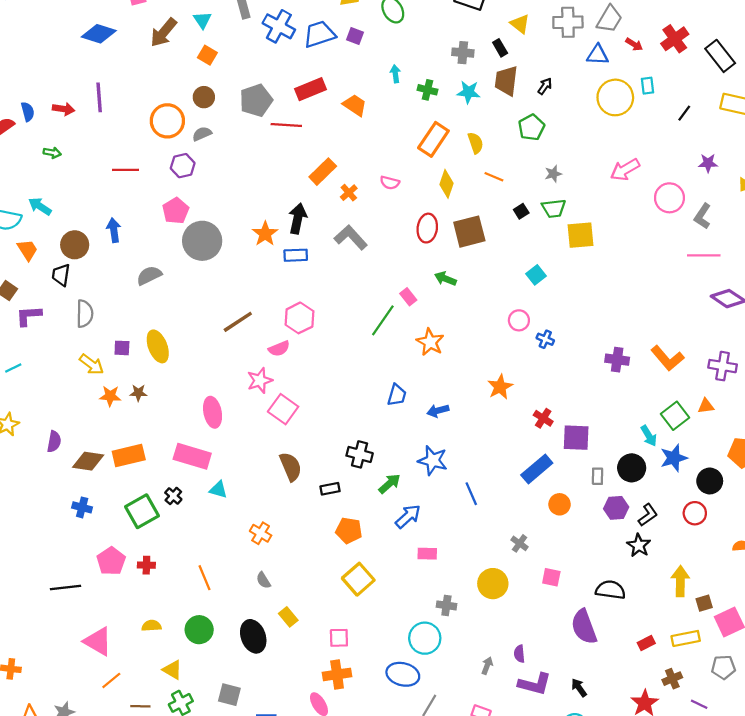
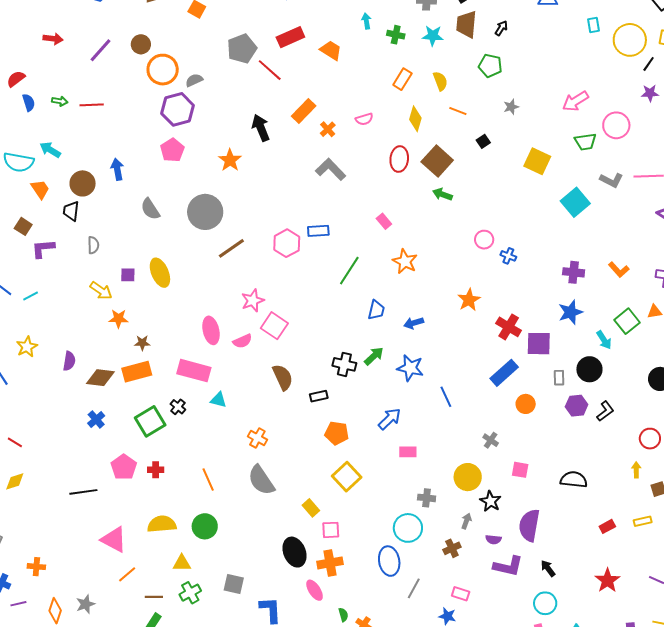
purple line: (99, 97) -> (101, 50), turned 48
brown circle: (204, 97) -> (141, 44), moved
yellow circle: (615, 97) -> (630, 40), moved
red arrow: (64, 109) -> (53, 39), moved
blue semicircle: (28, 112) -> (29, 103), moved
black line: (684, 113) -> (649, 64), moved
red line: (286, 125) -> (270, 70), turned 40
green pentagon: (531, 127) -> (490, 66), turned -30
orange rectangle: (433, 139) -> (402, 79), size x0.7
purple hexagon: (183, 166) -> (178, 109), size x1.5
red line: (125, 170) -> (92, 105), moved
pink semicircle: (390, 183) -> (364, 119), turned -30
green trapezoid: (554, 208) -> (585, 142), moved
gray L-shape: (703, 216) -> (611, 180), moved, turned -95
black arrow: (298, 219) -> (261, 128), moved, turned -32
brown square: (469, 232) -> (437, 161), turned -32
orange star: (265, 234) -> (230, 160), moved
yellow square: (581, 235) -> (537, 161), turned 32
gray circle: (202, 241) -> (205, 212), moved
blue rectangle: (296, 255) -> (318, 231), moved
gray semicircle: (149, 275) -> (150, 209), turned -95
cyan square: (536, 275) -> (575, 202), moved, size x1.6
green arrow: (445, 279) -> (442, 194), moved
gray semicircle: (85, 314) -> (93, 245), size x0.7
green line: (383, 320) -> (349, 271), moved
pink semicircle: (279, 349) -> (242, 341), moved
orange L-shape: (667, 358) -> (619, 270), size x0.7
brown star: (138, 393) -> (142, 343), moved
red cross: (543, 418) -> (509, 327), size x1.4
blue star: (674, 458) -> (570, 312), moved
green arrow: (390, 484) -> (374, 356), moved
blue cross: (82, 507) -> (96, 420), turned 36
red circle: (695, 513) -> (650, 439), moved
black star: (639, 545) -> (490, 501), moved
gray semicircle: (263, 580) -> (261, 480), size x2.0
yellow arrow: (680, 581) -> (636, 470), size x0.6
yellow rectangle: (288, 617) -> (311, 508), moved
yellow semicircle: (152, 626) -> (162, 524), size x1.6
purple semicircle: (584, 627) -> (529, 525), moved, turned 32
black ellipse: (253, 636) -> (295, 552), moved
yellow rectangle: (686, 638) -> (643, 521), size x0.7
purple semicircle: (519, 654) -> (493, 539), turned -77
gray arrow: (487, 666) -> (466, 521), moved
yellow triangle: (172, 670) -> (182, 563), turned -30
blue ellipse: (403, 674) -> (389, 561), turned 68
brown cross: (672, 679) -> (452, 548), moved

